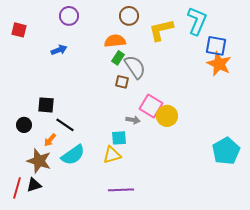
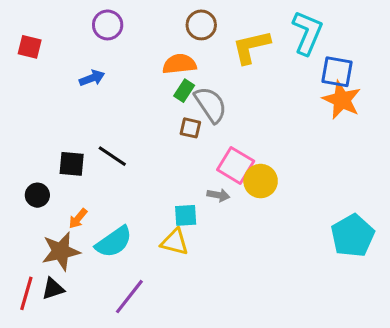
gray arrow: (133, 120) -> (218, 195), moved
black line: (65, 125) -> (112, 156), moved
yellow triangle: (112, 155) -> (175, 242), turned 30
brown star: (39, 161) -> (61, 251), turned -30
purple line: (121, 190) -> (129, 297), moved, turned -50

